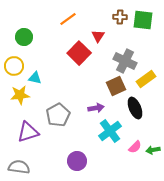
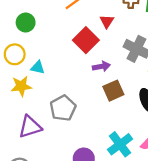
brown square: (116, 86) -> (113, 91), moved
purple arrow: (96, 108) -> (101, 66), moved
cyan cross: (110, 131) -> (120, 144), moved

